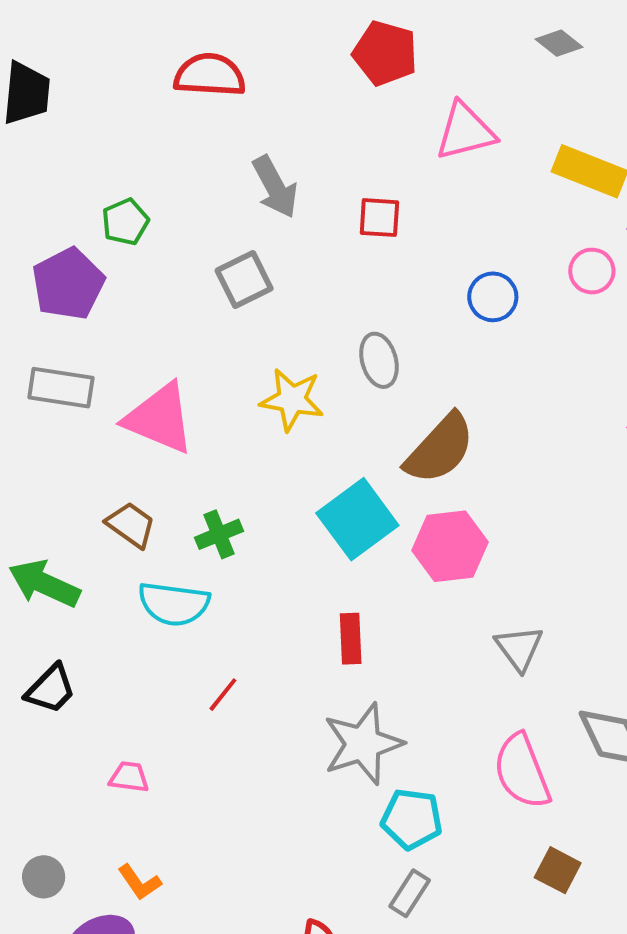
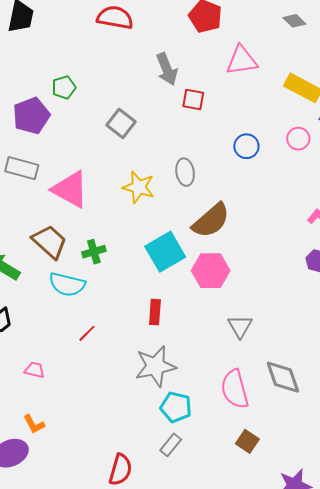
gray arrow: (275, 187) -> (167, 69), moved
gray square: (244, 280) -> (121, 123), turned -32
brown trapezoid: (131, 525) -> (50, 242), size x1.4

